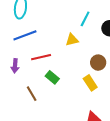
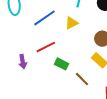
blue line: (25, 35) -> (45, 18), moved
brown line: (32, 94) -> (82, 79), moved

